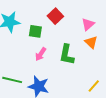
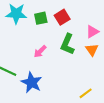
green square: (35, 31) -> (41, 18), moved, turned -32
green L-shape: (67, 55) -> (67, 44), moved

